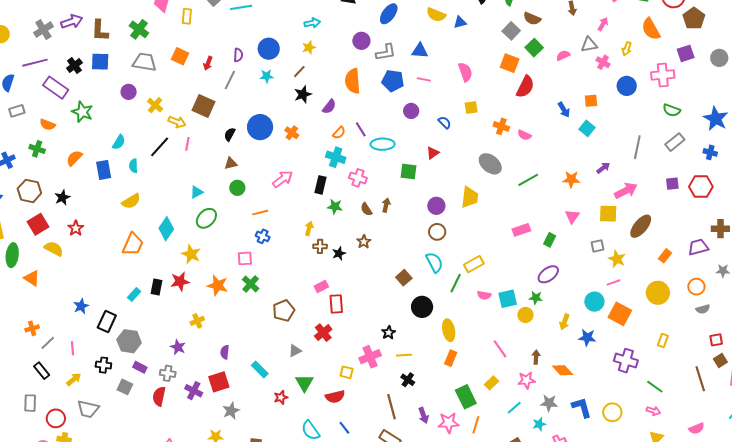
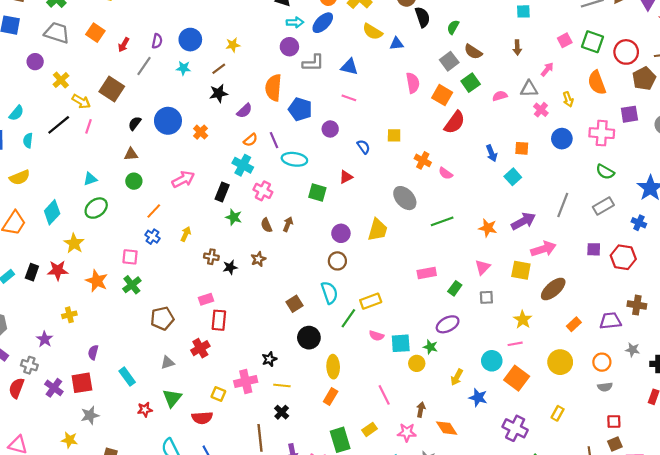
cyan arrow: (312, 23) -> (295, 22), moved
yellow arrow: (627, 49) -> (568, 99), turned -48
pink semicircle: (465, 72) -> (413, 83), moved
blue pentagon: (393, 81) -> (300, 109), moved
purple arrow: (603, 168) -> (523, 221), size x1.6
orange line: (260, 213) -> (154, 211), turned -42
yellow arrow: (309, 228) -> (186, 234), moved
gray square: (598, 246) -> (486, 297), moved

